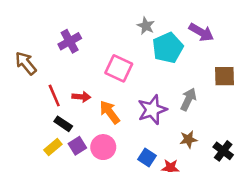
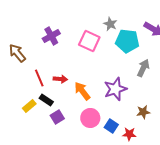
cyan pentagon: (168, 48) -> (127, 41), turned 30
pink square: (119, 68) -> (89, 41), moved
gray arrow: (188, 99) -> (143, 68), moved
yellow rectangle: (53, 147) -> (29, 106), moved
pink circle: (103, 147) -> (90, 118), moved

